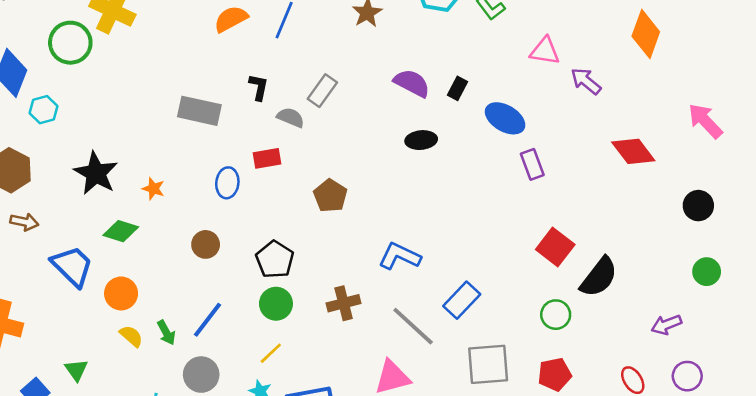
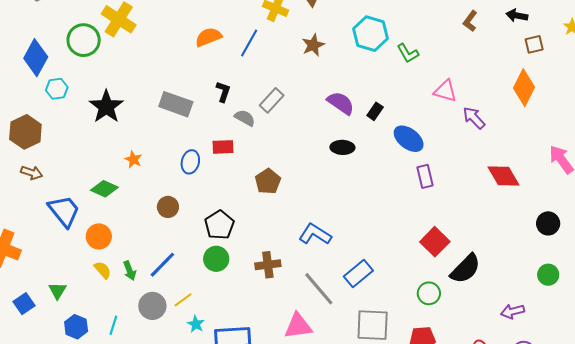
black star: (96, 173) -> (106, 107), moved
yellow line: (271, 353) -> (183, 300), moved

